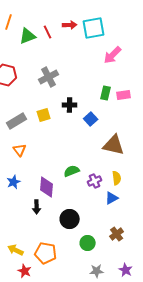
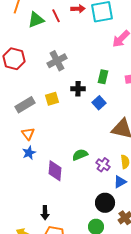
green rectangle: (106, 93) -> (103, 77), moved
purple cross: (95, 181) -> (103, 165), turned -32
blue star: (14, 182) -> (29, 153), moved
black arrow: (37, 207) -> (45, 213), moved
black circle: (70, 219) -> (105, 203), moved

